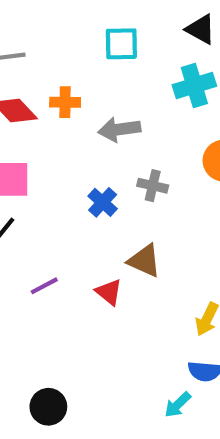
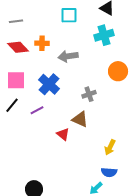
gray cross: (153, 186) -> (89, 94), moved, turned -32
blue cross: (103, 202) -> (49, 84), moved, size x1.5
purple line: (44, 286) -> (37, 110), moved

